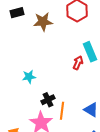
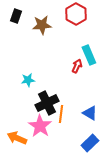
black rectangle: (17, 13) -> (16, 16), turned -56
black cross: (48, 100) -> (47, 103), size x1.6

